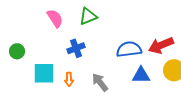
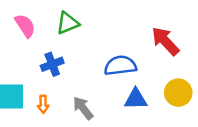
red arrow: (161, 45) -> (165, 41), moved, turned 70

